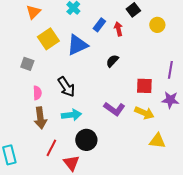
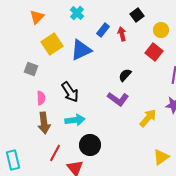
black semicircle: (112, 61) -> (125, 75), moved
red square: (144, 86) -> (154, 52), moved, turned 36
purple L-shape: (114, 109) -> (118, 99), moved
yellow arrow: (144, 113) -> (148, 118), turned -72
yellow triangle: (157, 141) -> (161, 157), moved, turned -42

